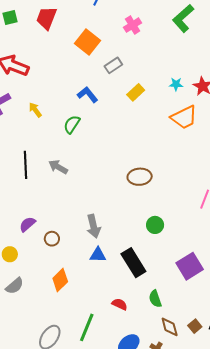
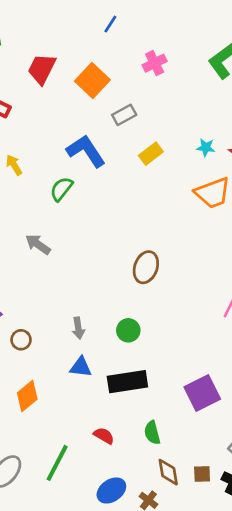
red trapezoid: (46, 18) -> (42, 69), moved
blue L-shape: (88, 95) -> (86, 151), size x1.4
brown ellipse: (140, 177) -> (146, 267), turned -70
green circle: (155, 225) -> (128, 330), moved
gray arrow: (94, 226) -> (78, 328), size x0.7
black rectangle: (133, 263) -> (127, 382), turned -72
brown square: (195, 326) -> (202, 474), turned 32

